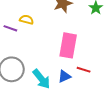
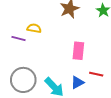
pink rectangle: (68, 45) -> (78, 51), size x0.7

